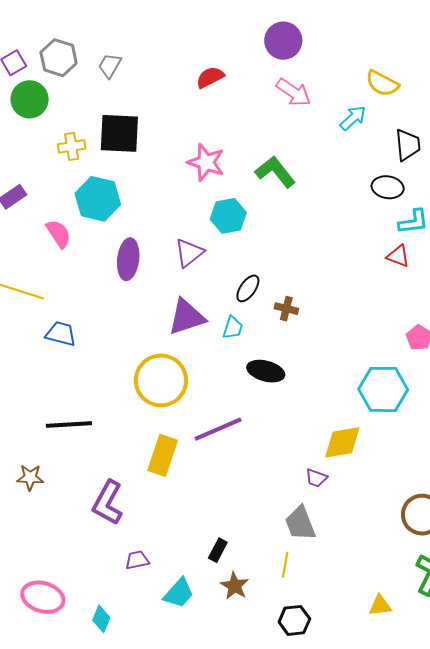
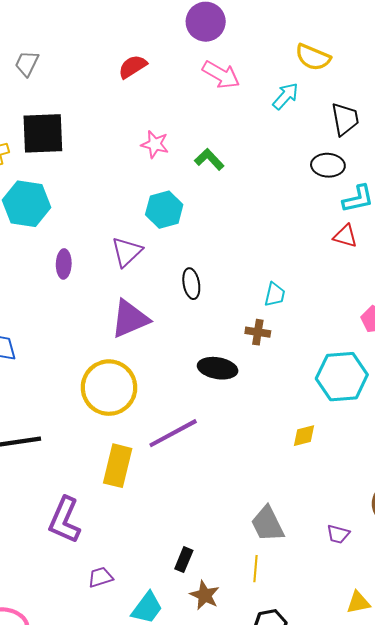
pink star: (206, 162) -> (155, 144), moved, size x0.7
green L-shape: (275, 172) -> (209, 159), size x0.7
purple ellipse: (128, 259) -> (64, 264), size x0.7
black ellipse: (248, 288) -> (191, 284), turned -40
brown cross: (286, 309) -> (258, 332), moved
cyan trapezoid: (233, 328) -> (275, 294), moved
yellow diamond: (342, 442) -> (304, 436), size x0.6
purple trapezoid: (316, 478) -> (338, 534), moved

